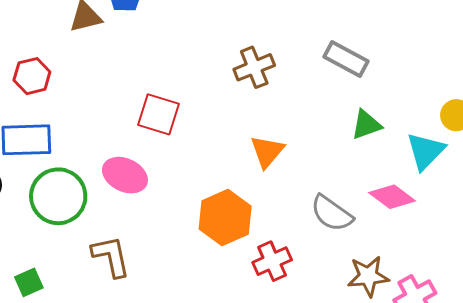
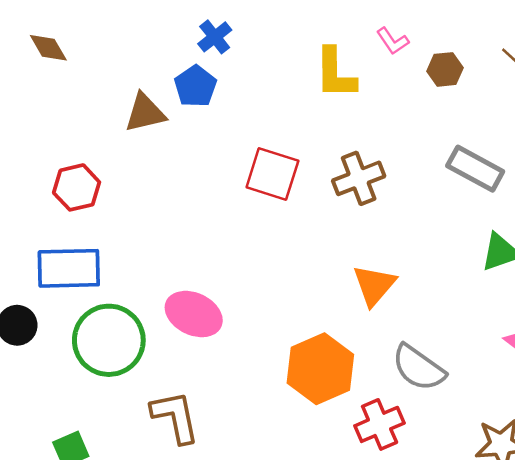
red square: (158, 114) -> (272, 174), moved
gray semicircle: (332, 213) -> (418, 368), moved

